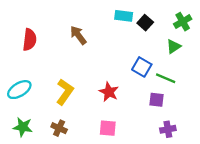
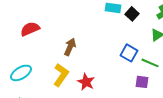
brown arrow: (78, 35) -> (70, 47), moved, turned 60
red semicircle: (30, 40) -> (30, 29), turned -120
red star: (109, 92) -> (86, 82), moved

